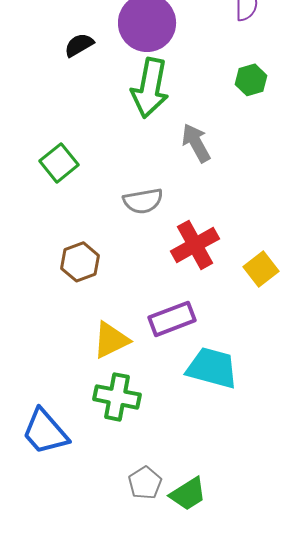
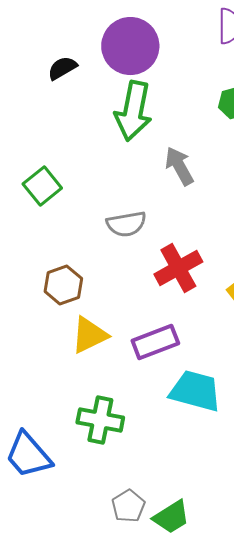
yellow triangle: (111, 340) -> (89, 335), moved

